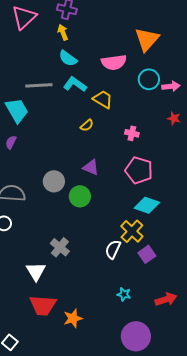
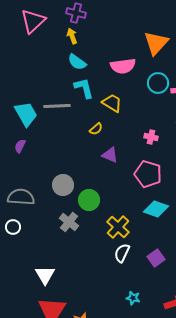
cyan L-shape: (75, 84) -> (84, 88), turned 40
gray line: (39, 85) -> (57, 106), moved
pink cross: (132, 133) -> (151, 137), moved
purple triangle: (91, 167) -> (110, 155), moved
yellow cross: (132, 231) -> (118, 227), moved
gray cross: (60, 247) -> (69, 222), moved

